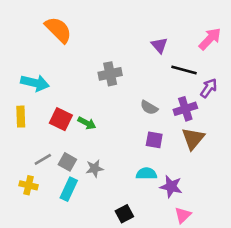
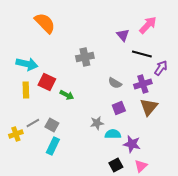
pink arrow: (210, 39) -> (148, 25), moved
yellow rectangle: (21, 117) -> (26, 90), moved
red square: (61, 119) -> (47, 82), moved
purple square: (154, 140) -> (119, 108), turned -32
gray star: (95, 168) -> (97, 123), moved
yellow cross: (29, 185) -> (16, 134), moved, turned -32
black square: (124, 214) -> (116, 165), moved

